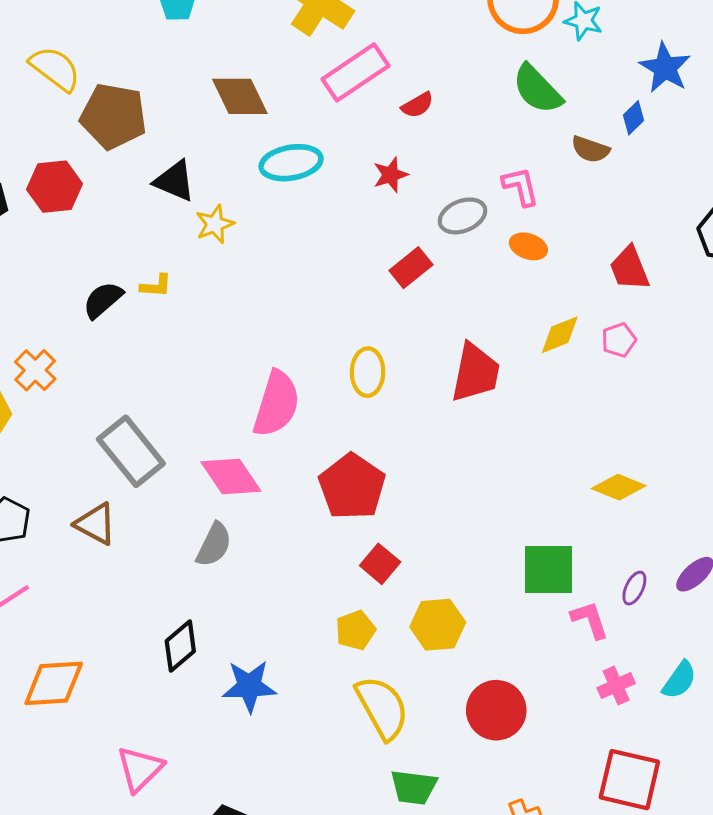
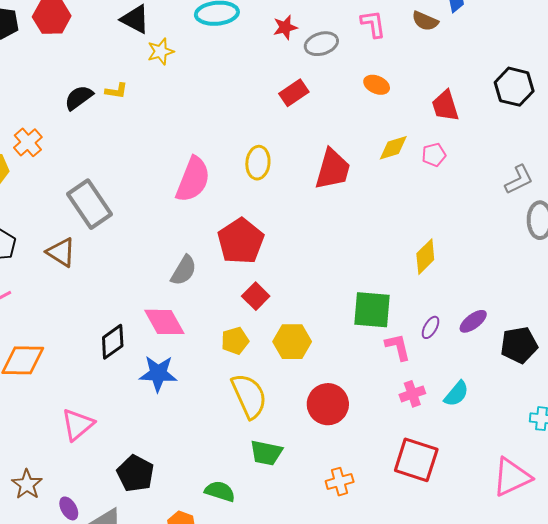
pink L-shape: (521, 186) -> (373, 24), moved
gray ellipse: (463, 216) -> (321, 44), moved
pink diamond: (231, 476) -> (164, 322), moved
yellow diamond: (619, 487) -> (425, 257), turned -72
gray semicircle: (214, 545) -> (184, 270), moved

